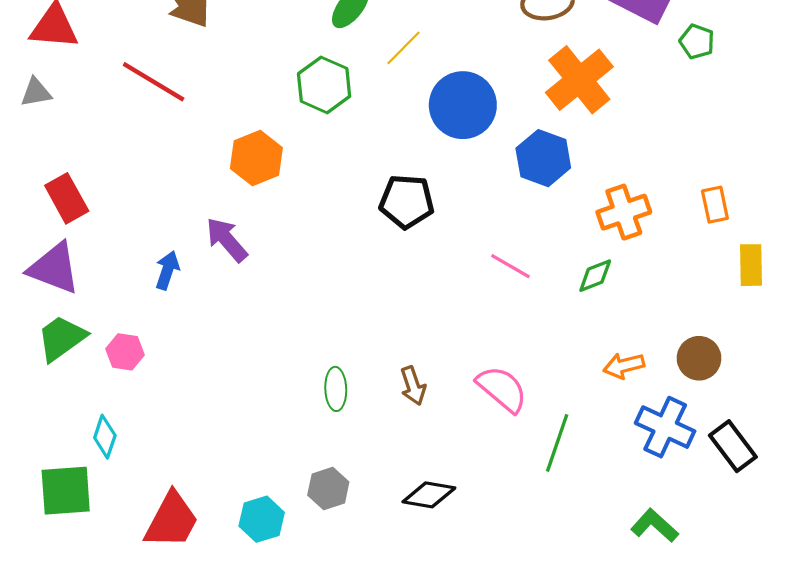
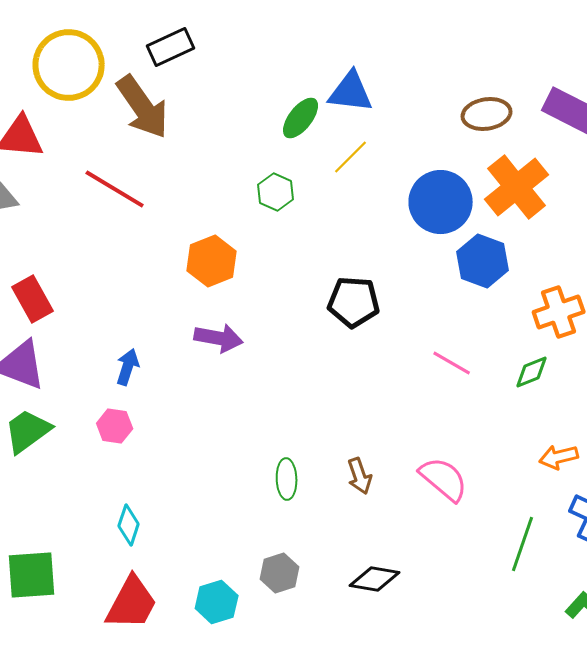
green hexagon: (324, 85) -> (276, 192), size x0.7
blue circle: (463, 105) -> (441, 202), moved
purple arrow: (227, 240) -> (219, 338), moved, turned 141
pink hexagon: (125, 352) -> (115, 426), moved
cyan diamond: (105, 437) -> (129, 525), moved
green line: (557, 443) -> (523, 544), moved

